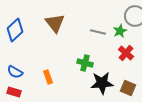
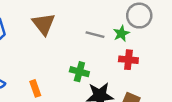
red cross: (126, 53) -> (128, 60), turned -35

